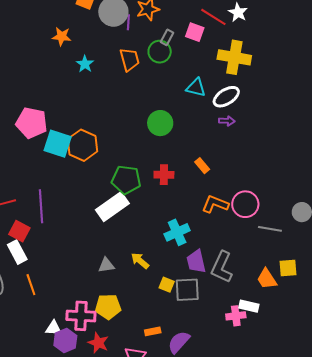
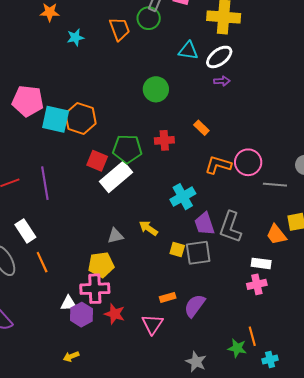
cyan star: (85, 64) -> (75, 37), turned 30
red square: (19, 231) -> (97, 161), moved
yellow pentagon: (108, 307) -> (101, 265), moved
pink cross: (236, 316) -> (257, 284), moved

